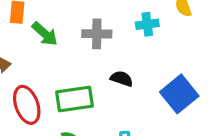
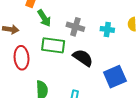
black semicircle: (122, 79) -> (83, 58), size x1.5
green rectangle: (75, 99) -> (53, 45), moved

